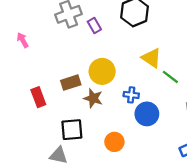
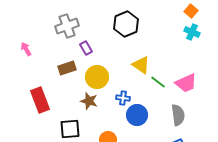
purple rectangle: (94, 25) -> (86, 48), moved
brown rectangle: (71, 83) -> (67, 68), moved
red rectangle: (38, 97) -> (40, 100), size x1.4

